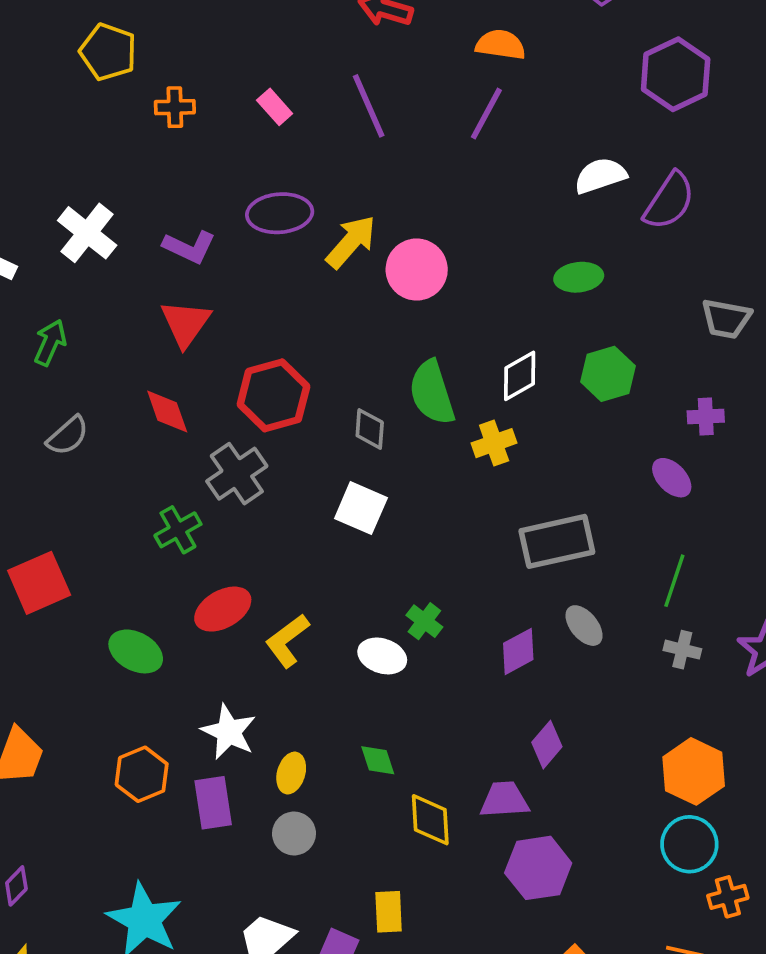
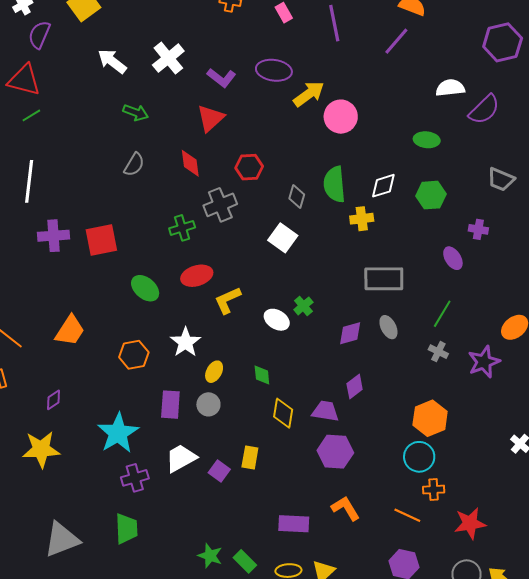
green arrow: (50, 343) -> (136, 113), turned 75
red hexagon: (273, 395) -> (249, 167), size x0.7
gray semicircle: (68, 436) -> (134, 165), turned -30
purple rectangle: (213, 803) -> (170, 405), moved

